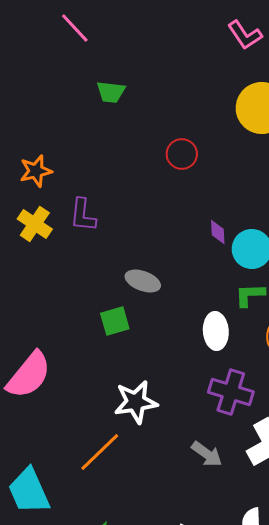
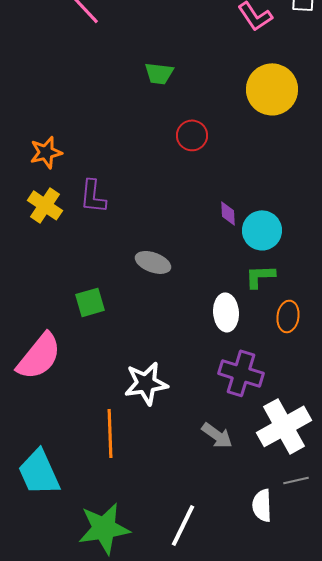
green trapezoid: (111, 92) -> (159, 73), moved
green square: (115, 321) -> (90, 302), moved
orange line: (100, 452) -> (110, 433), turned -48

